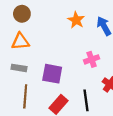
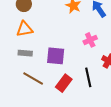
brown line: (25, 96) -> (33, 78), turned -60

